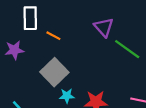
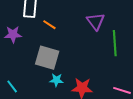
green line: (127, 49) -> (115, 43), turned 45
gray square: (54, 72) -> (47, 58), turned -35

